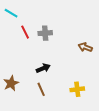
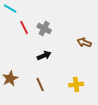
gray cross: (45, 33) -> (44, 28), turned 32
black arrow: (43, 68) -> (44, 56), moved

